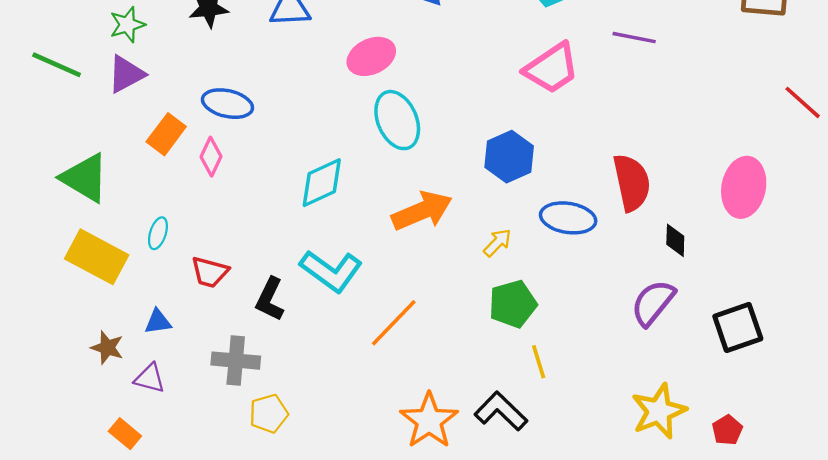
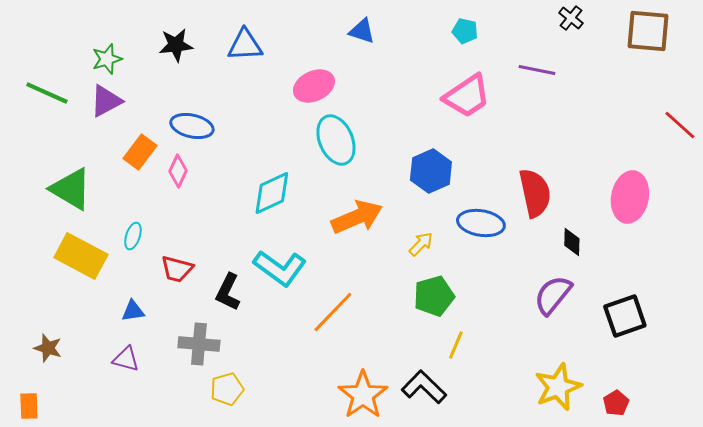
brown star: (107, 348) -> (48, 348), moved
yellow line: (539, 362) -> (456, 345), turned 40
orange rectangle: (125, 434) -> (29, 406), moved, turned 48

